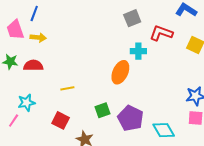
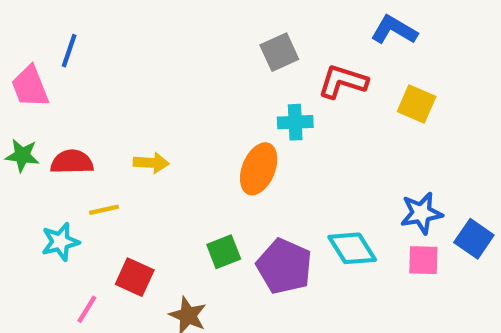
yellow arrow: (38, 38) -> (151, 163), moved
yellow line: (67, 88) -> (104, 210), moved
pink line: (14, 121) -> (87, 309), moved
cyan diamond: (164, 130) -> (352, 248), moved

